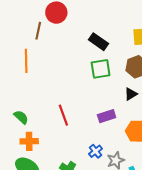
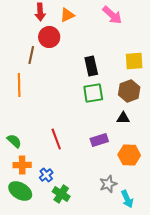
black rectangle: (99, 42) -> (91, 66), turned 42
black triangle: (131, 94) -> (123, 118), turned 32
blue cross: (96, 151) -> (46, 175), moved

